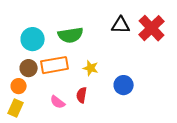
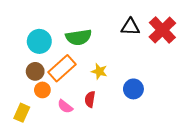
orange rectangle: (55, 65) -> (62, 68), turned -32
orange circle: (19, 86) -> (42, 90), moved

